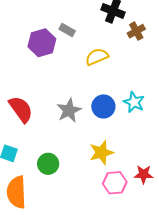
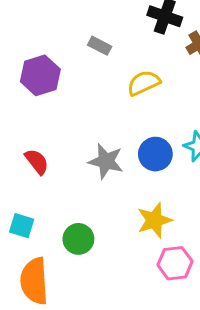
purple hexagon: (42, 43) -> (40, 75), moved
red semicircle: (21, 109) -> (37, 162), size x0.7
gray star: (69, 110) -> (106, 161), turned -30

